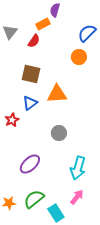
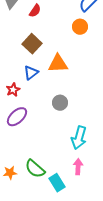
brown square: (31, 74) -> (32, 44), turned 30
purple ellipse: (30, 164) -> (17, 117), moved
pink arrow: (77, 197) -> (78, 167), turned -35
green semicircle: (34, 199) -> (35, 169), turned -100

